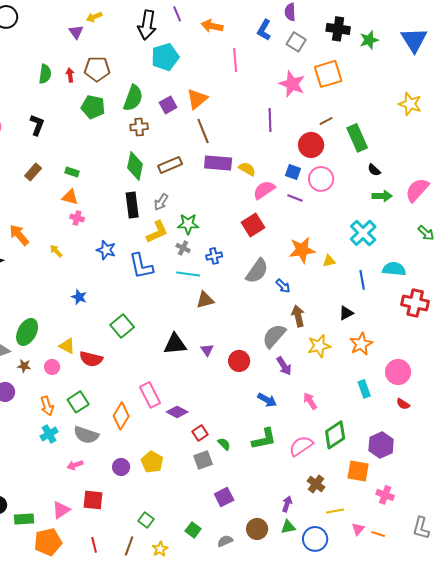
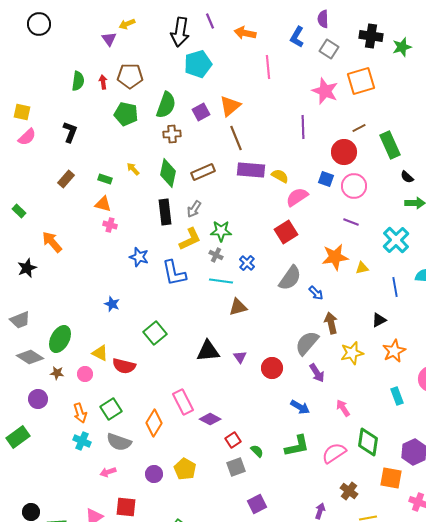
purple line: (295, 198) -> (351, 222), moved
yellow arrow: (56, 251) -> (133, 169), moved
blue cross: (214, 256) -> (247, 263), turned -35
cyan cross: (49, 434) -> (82, 441), turned -36
green diamond: (335, 435) -> (368, 442), turned -48

